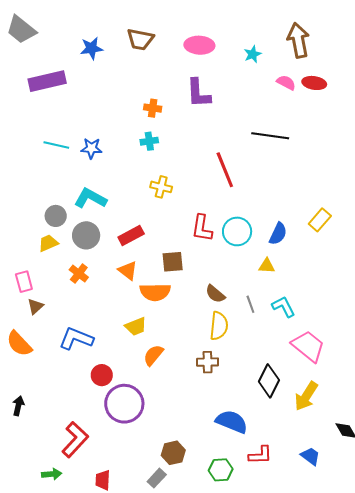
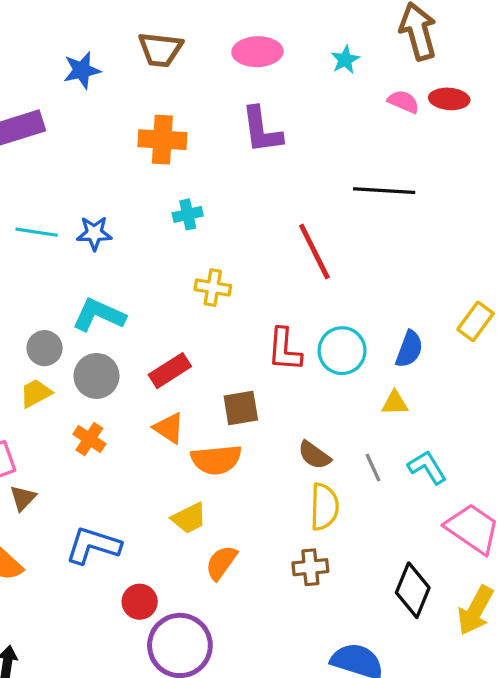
orange cross: (153, 108) -> (162, 140), moved, size x1.6

